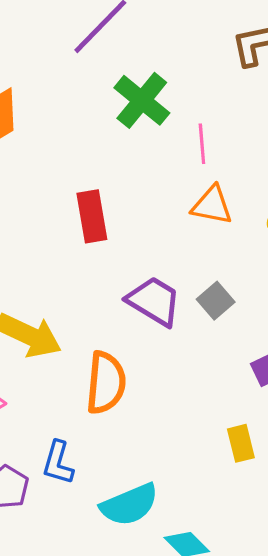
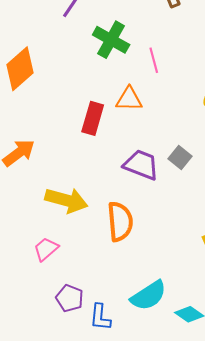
orange triangle: (212, 205) -> (129, 99), moved
red rectangle: (92, 216) -> (93, 118), turned 36
blue L-shape: (58, 463) -> (100, 317), moved

